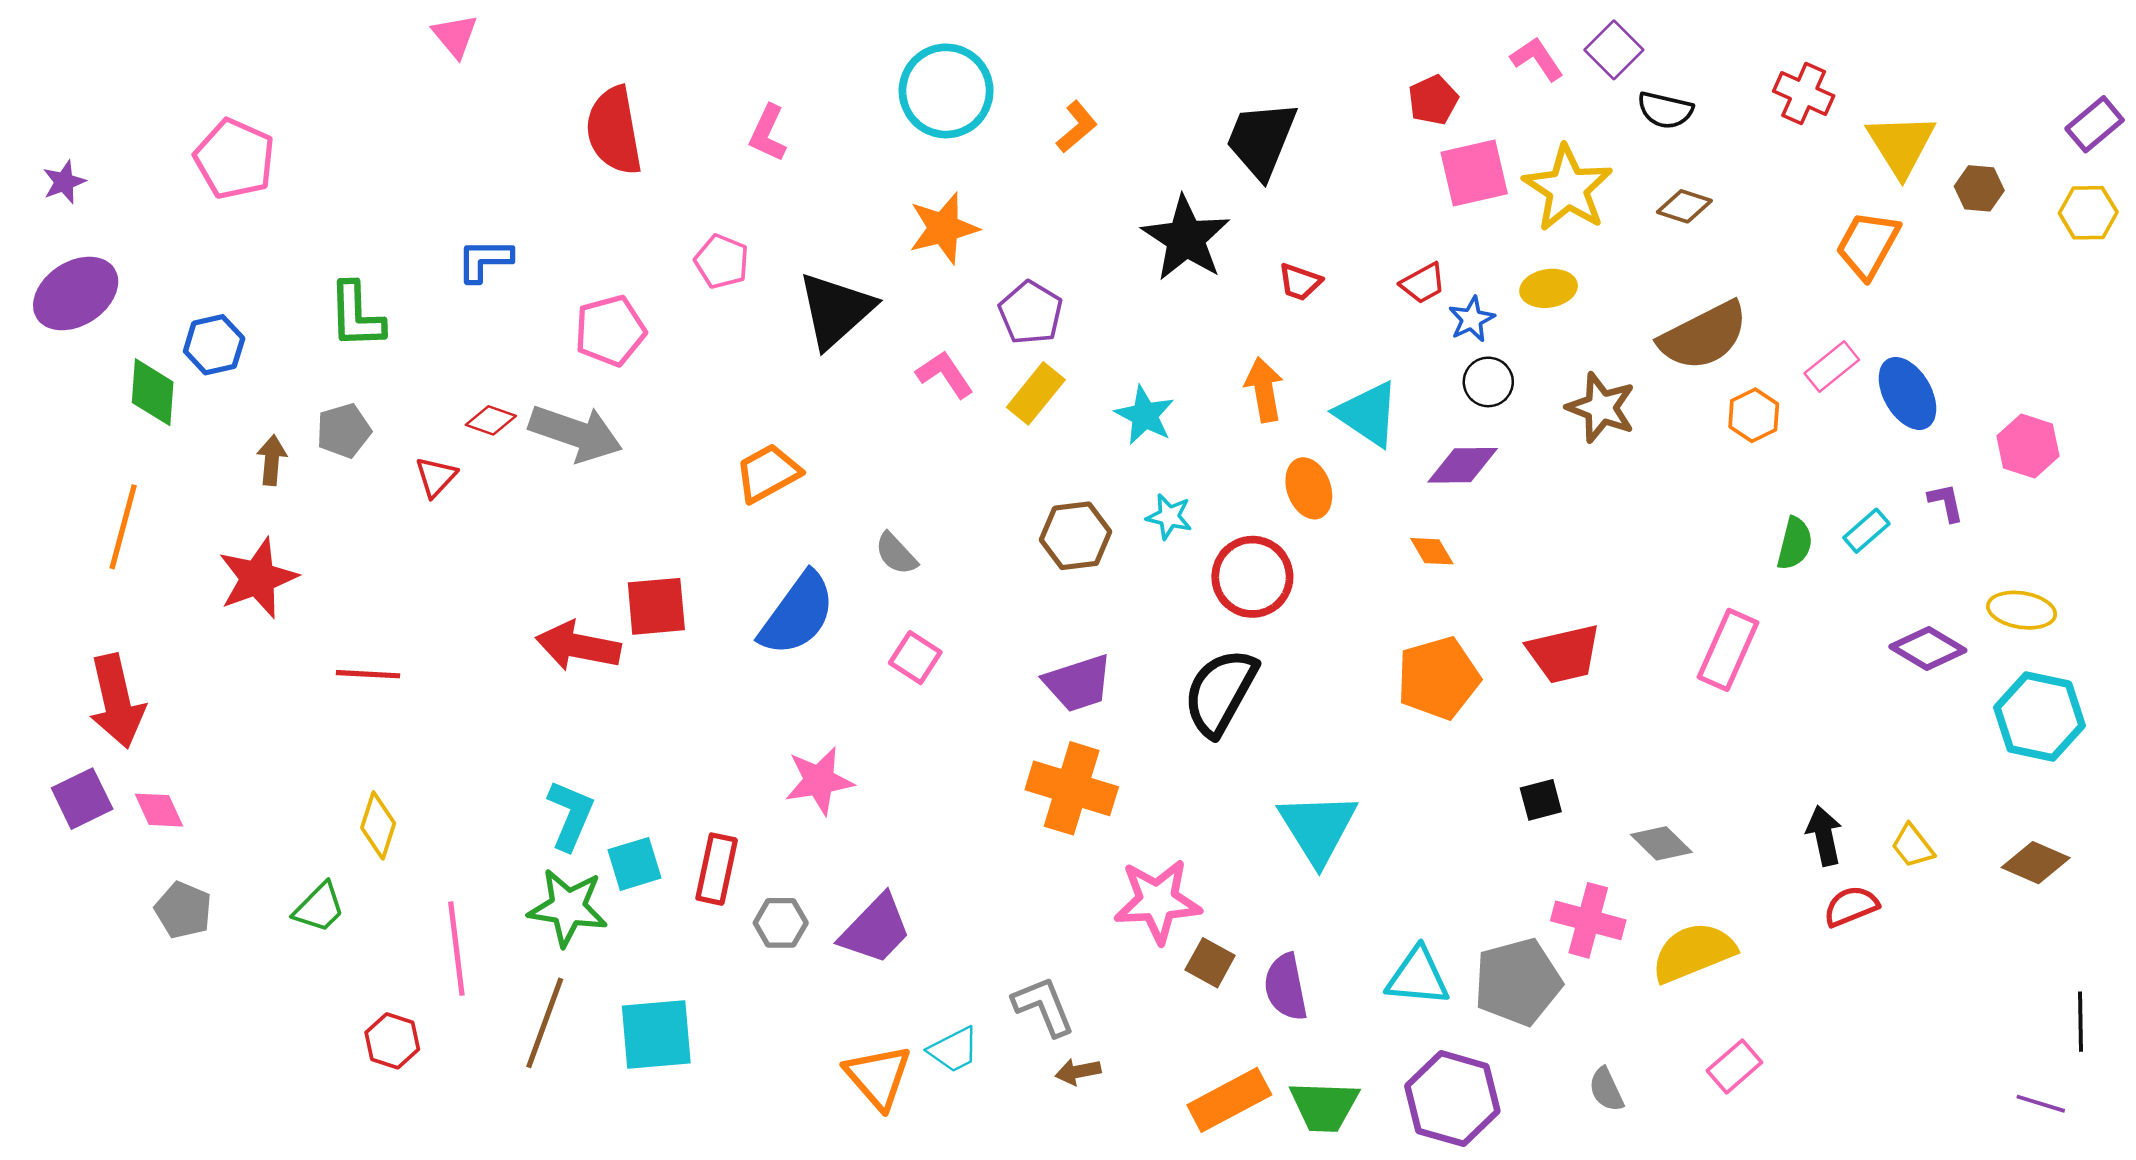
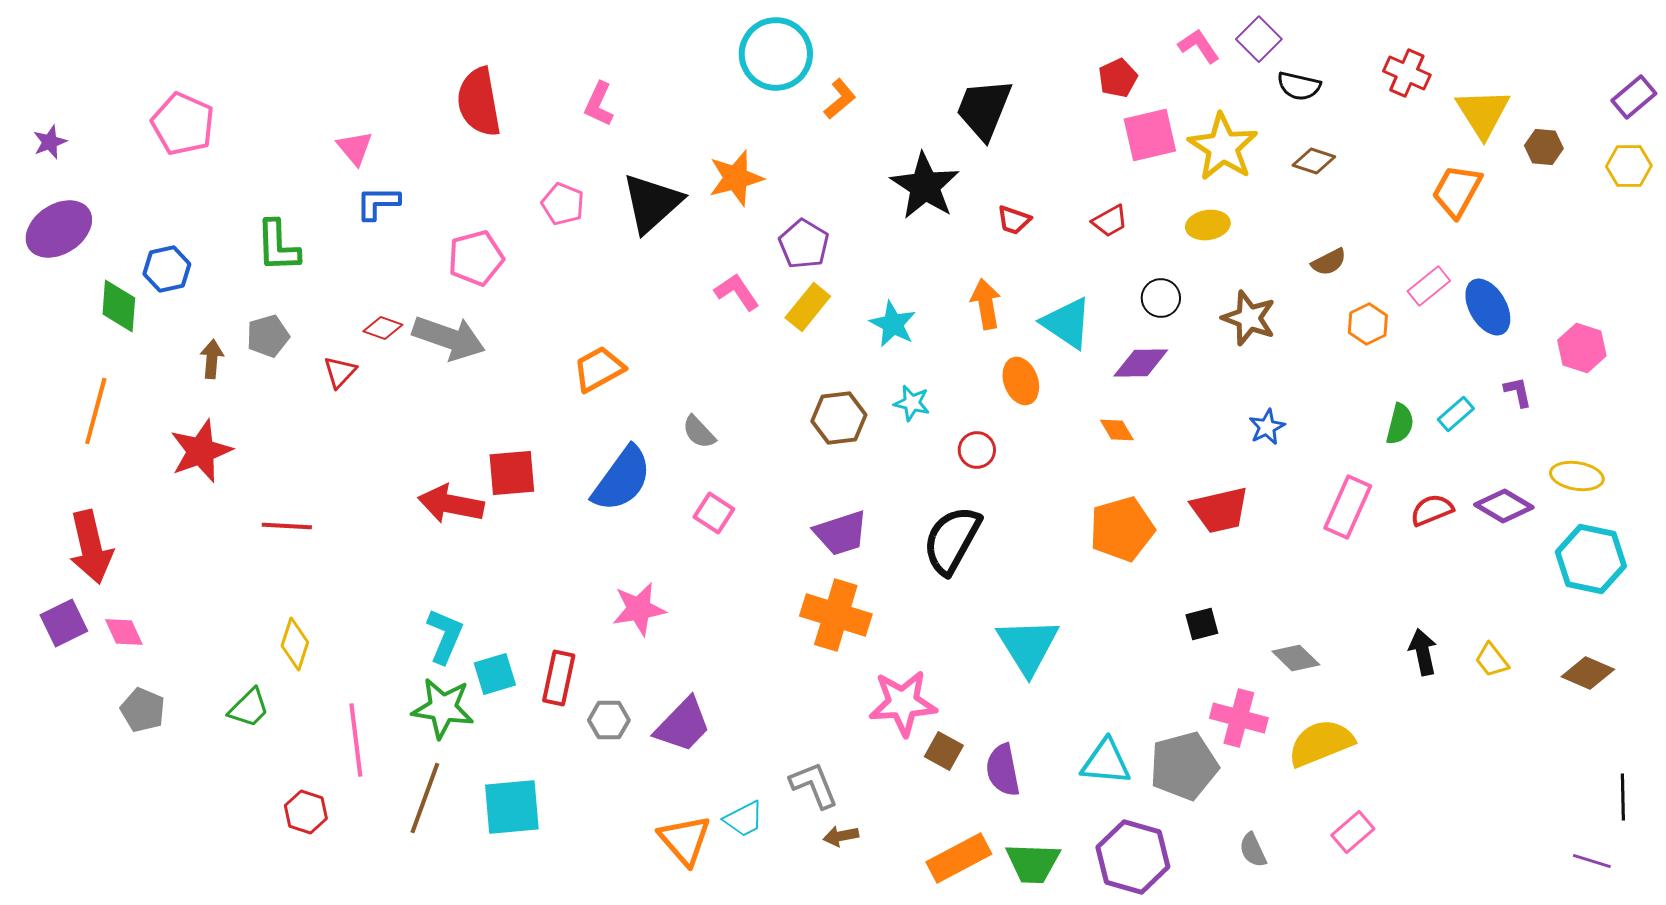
pink triangle: (455, 36) -> (355, 148), moved
cyan circle: (946, 91) -> (776, 54), moved
black triangle: (836, 310) -> (652, 203), moved
blue star: (1472, 319) -> (1267, 427), moved
brown semicircle: (1704, 336) -> (1329, 262), size x0.5
red circle: (1252, 577) -> (977, 450), size x0.6
red semicircle: (1851, 906) -> (1432, 510), moved

